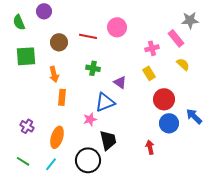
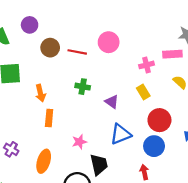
pink rectangle: (176, 38) -> (172, 54), turned -54
brown circle: (59, 42) -> (50, 48), moved
blue triangle: (105, 102) -> (120, 134), moved
blue circle: (169, 123) -> (154, 146), moved

